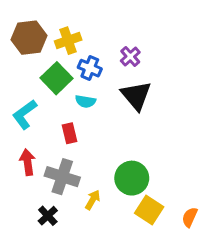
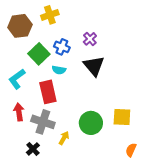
yellow cross: (68, 41) -> (50, 15), moved
red rectangle: (70, 133) -> (48, 92), size x1.6
yellow square: (149, 210) -> (122, 117), moved, turned -30

